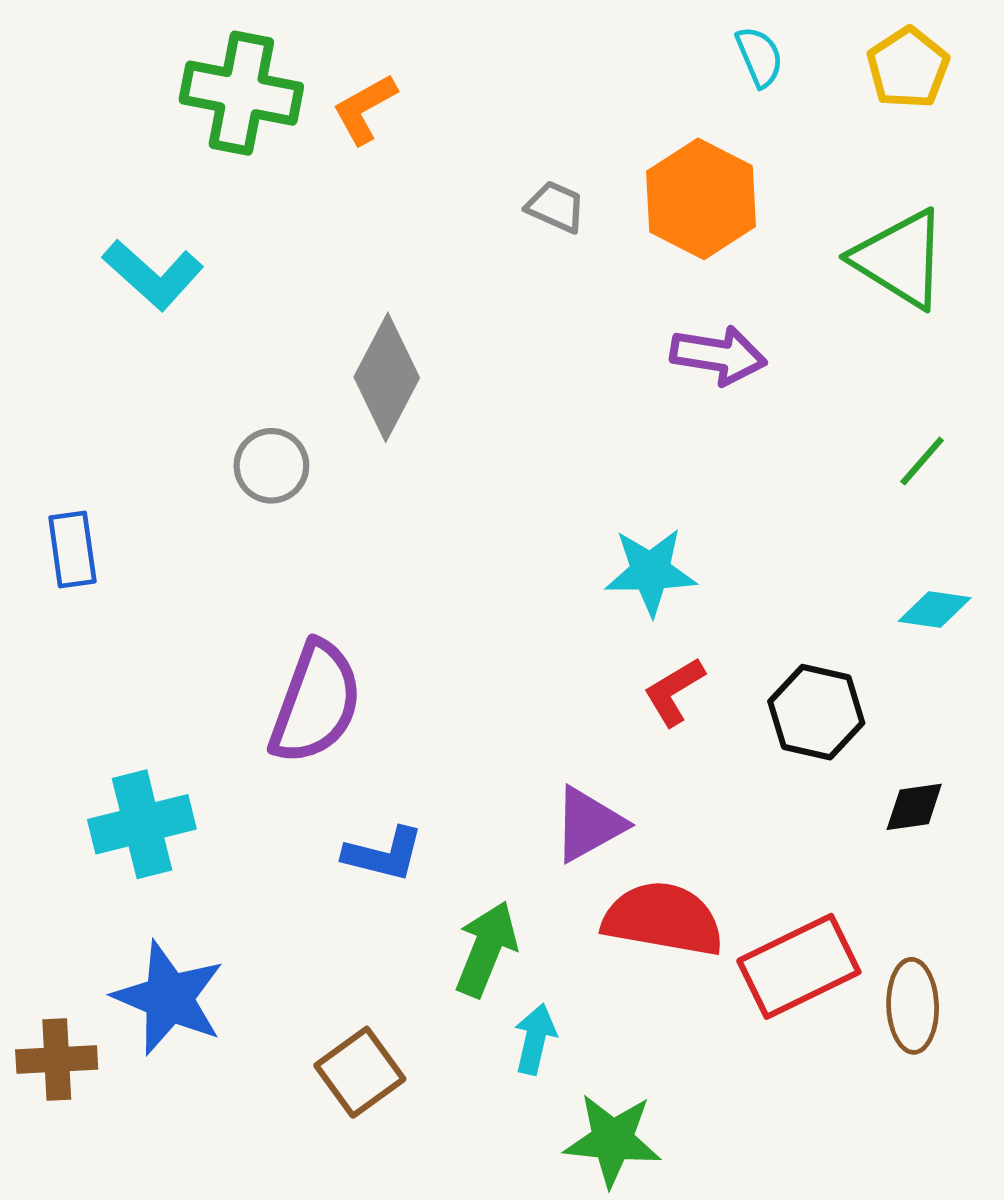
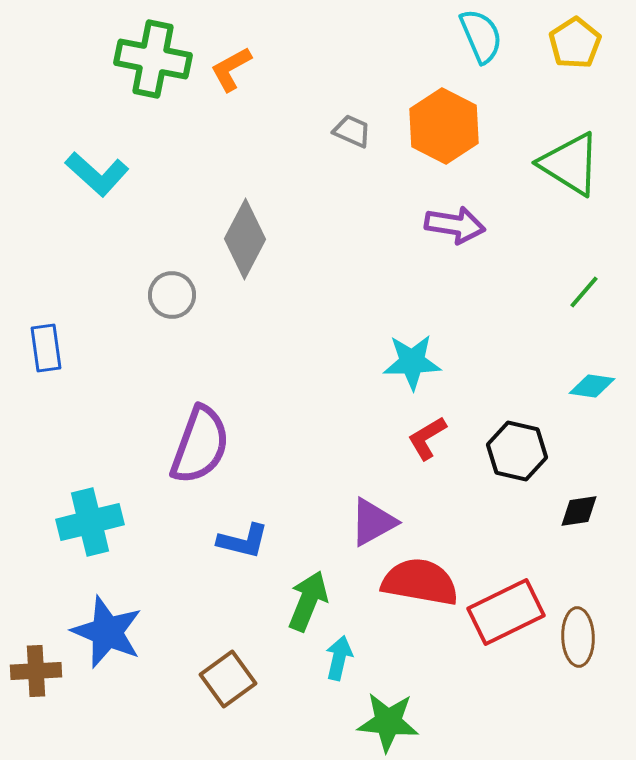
cyan semicircle: (759, 57) -> (481, 36), size x1.4

